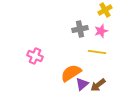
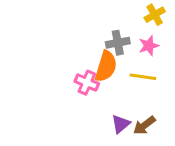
pink cross: (35, 56) -> (87, 83), moved
orange semicircle: (71, 73) -> (106, 66), moved, turned 140

